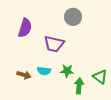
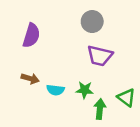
purple trapezoid: (54, 44) -> (100, 56), moved
brown arrow: (24, 75) -> (30, 79), moved

